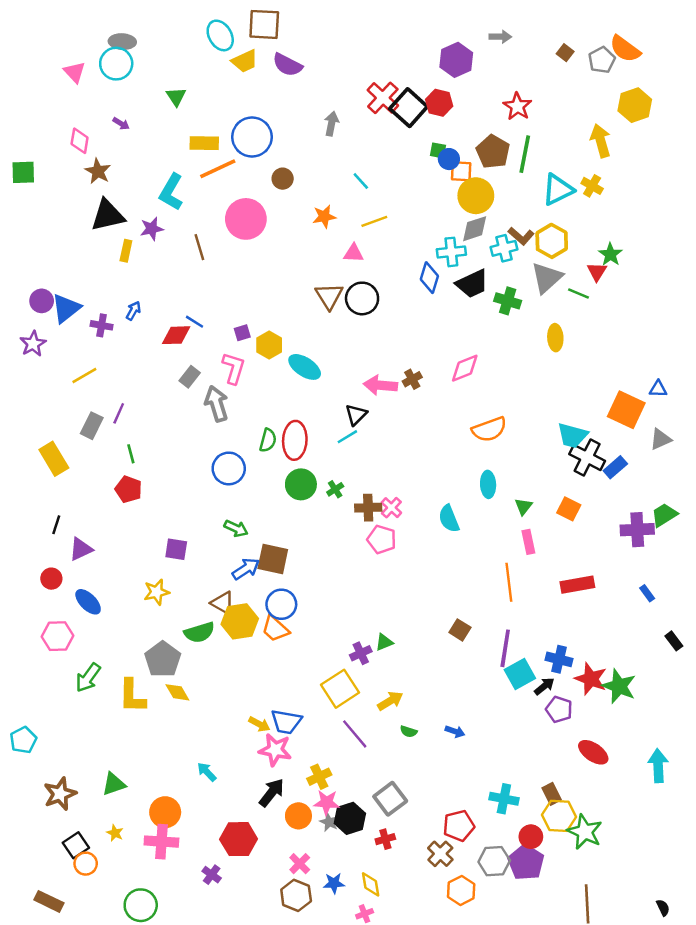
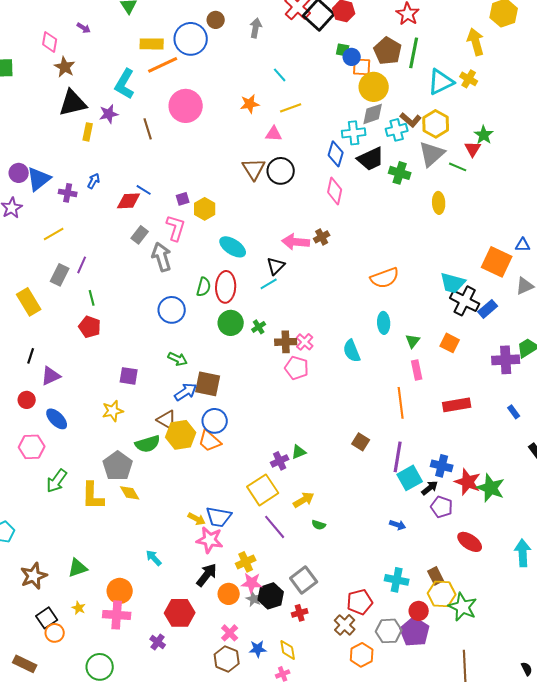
brown circle: (283, 179) -> (216, 20), moved
cyan ellipse: (305, 367) -> (233, 247), moved
pink diamond: (465, 368) -> (335, 191), moved, turned -56
blue arrow: (455, 731) -> (398, 525), moved

